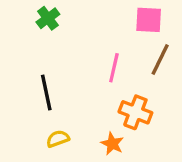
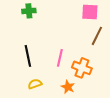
green cross: (48, 18) -> (29, 11), turned 32
pink line: (114, 68) -> (60, 58), moved

